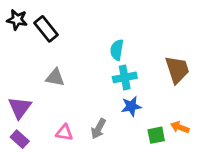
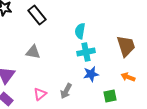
black rectangle: (46, 29) -> (37, 15), moved
orange arrow: (180, 127) -> (128, 77), moved
pink triangle: (64, 133) -> (40, 94), turned -48

